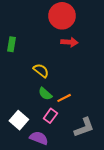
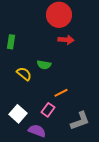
yellow semicircle: (41, 71) -> (24, 74), moved
green semicircle: (45, 94) -> (44, 65), moved, turned -32

